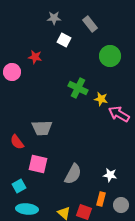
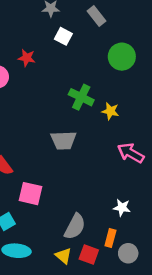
pink arrow: (119, 114) -> (131, 153), moved
gray trapezoid: (42, 128) -> (63, 140), moved
gray semicircle: (73, 174) -> (75, 227), moved
gray circle: (121, 205) -> (128, 253), moved

